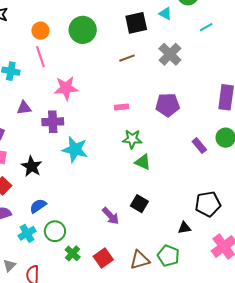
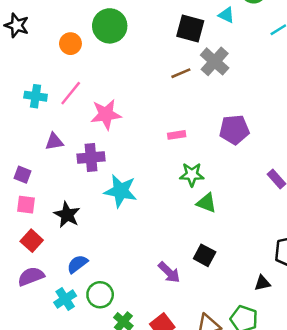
black square: (136, 23) -> (190, 28), turned 30
green circle: (83, 30) -> (110, 26), moved
gray cross: (170, 54) -> (215, 61), moved
pink line: (40, 57) -> (71, 93), moved, turned 60

